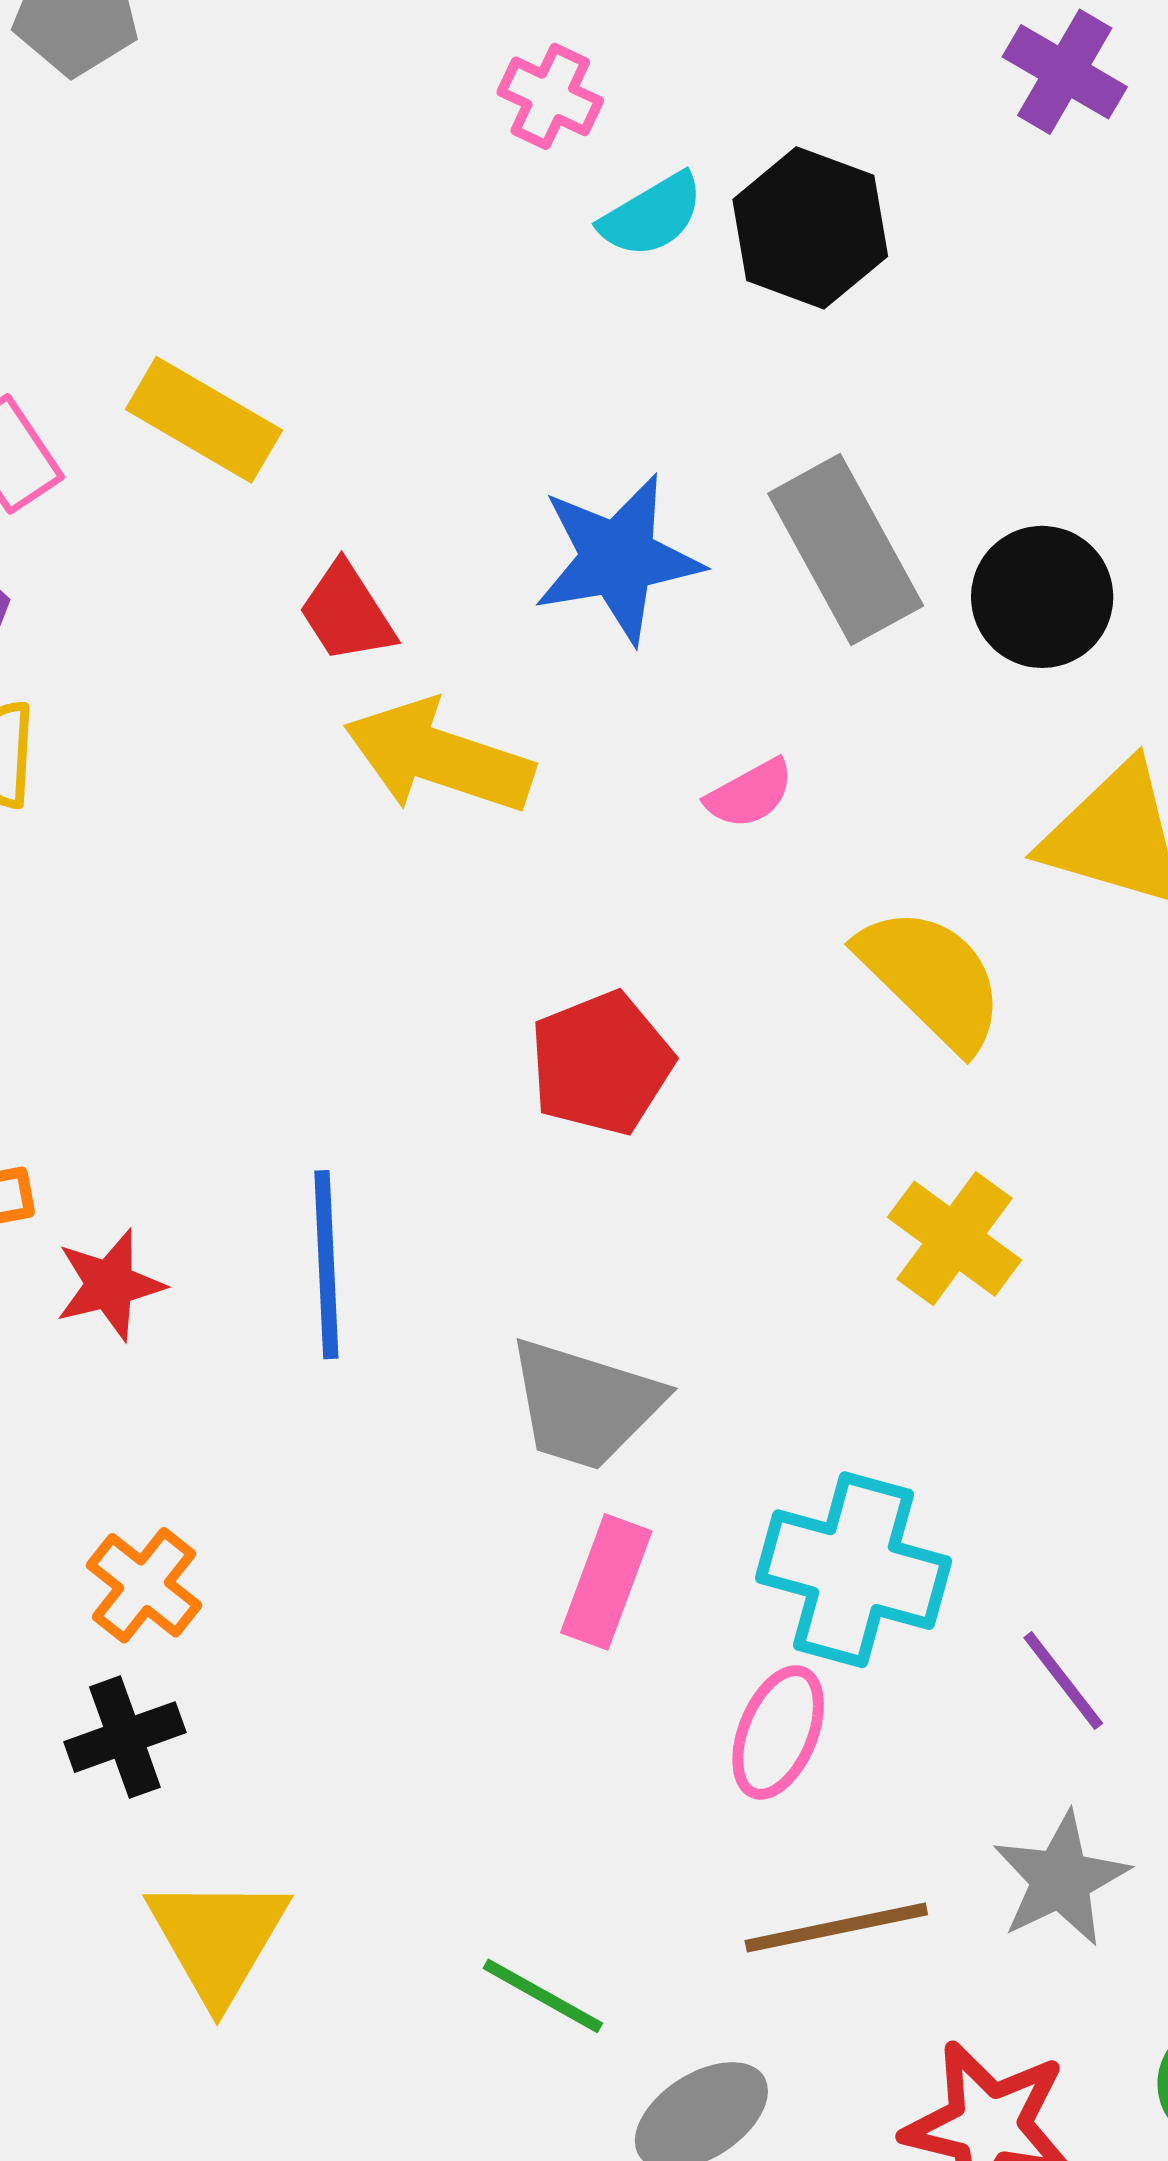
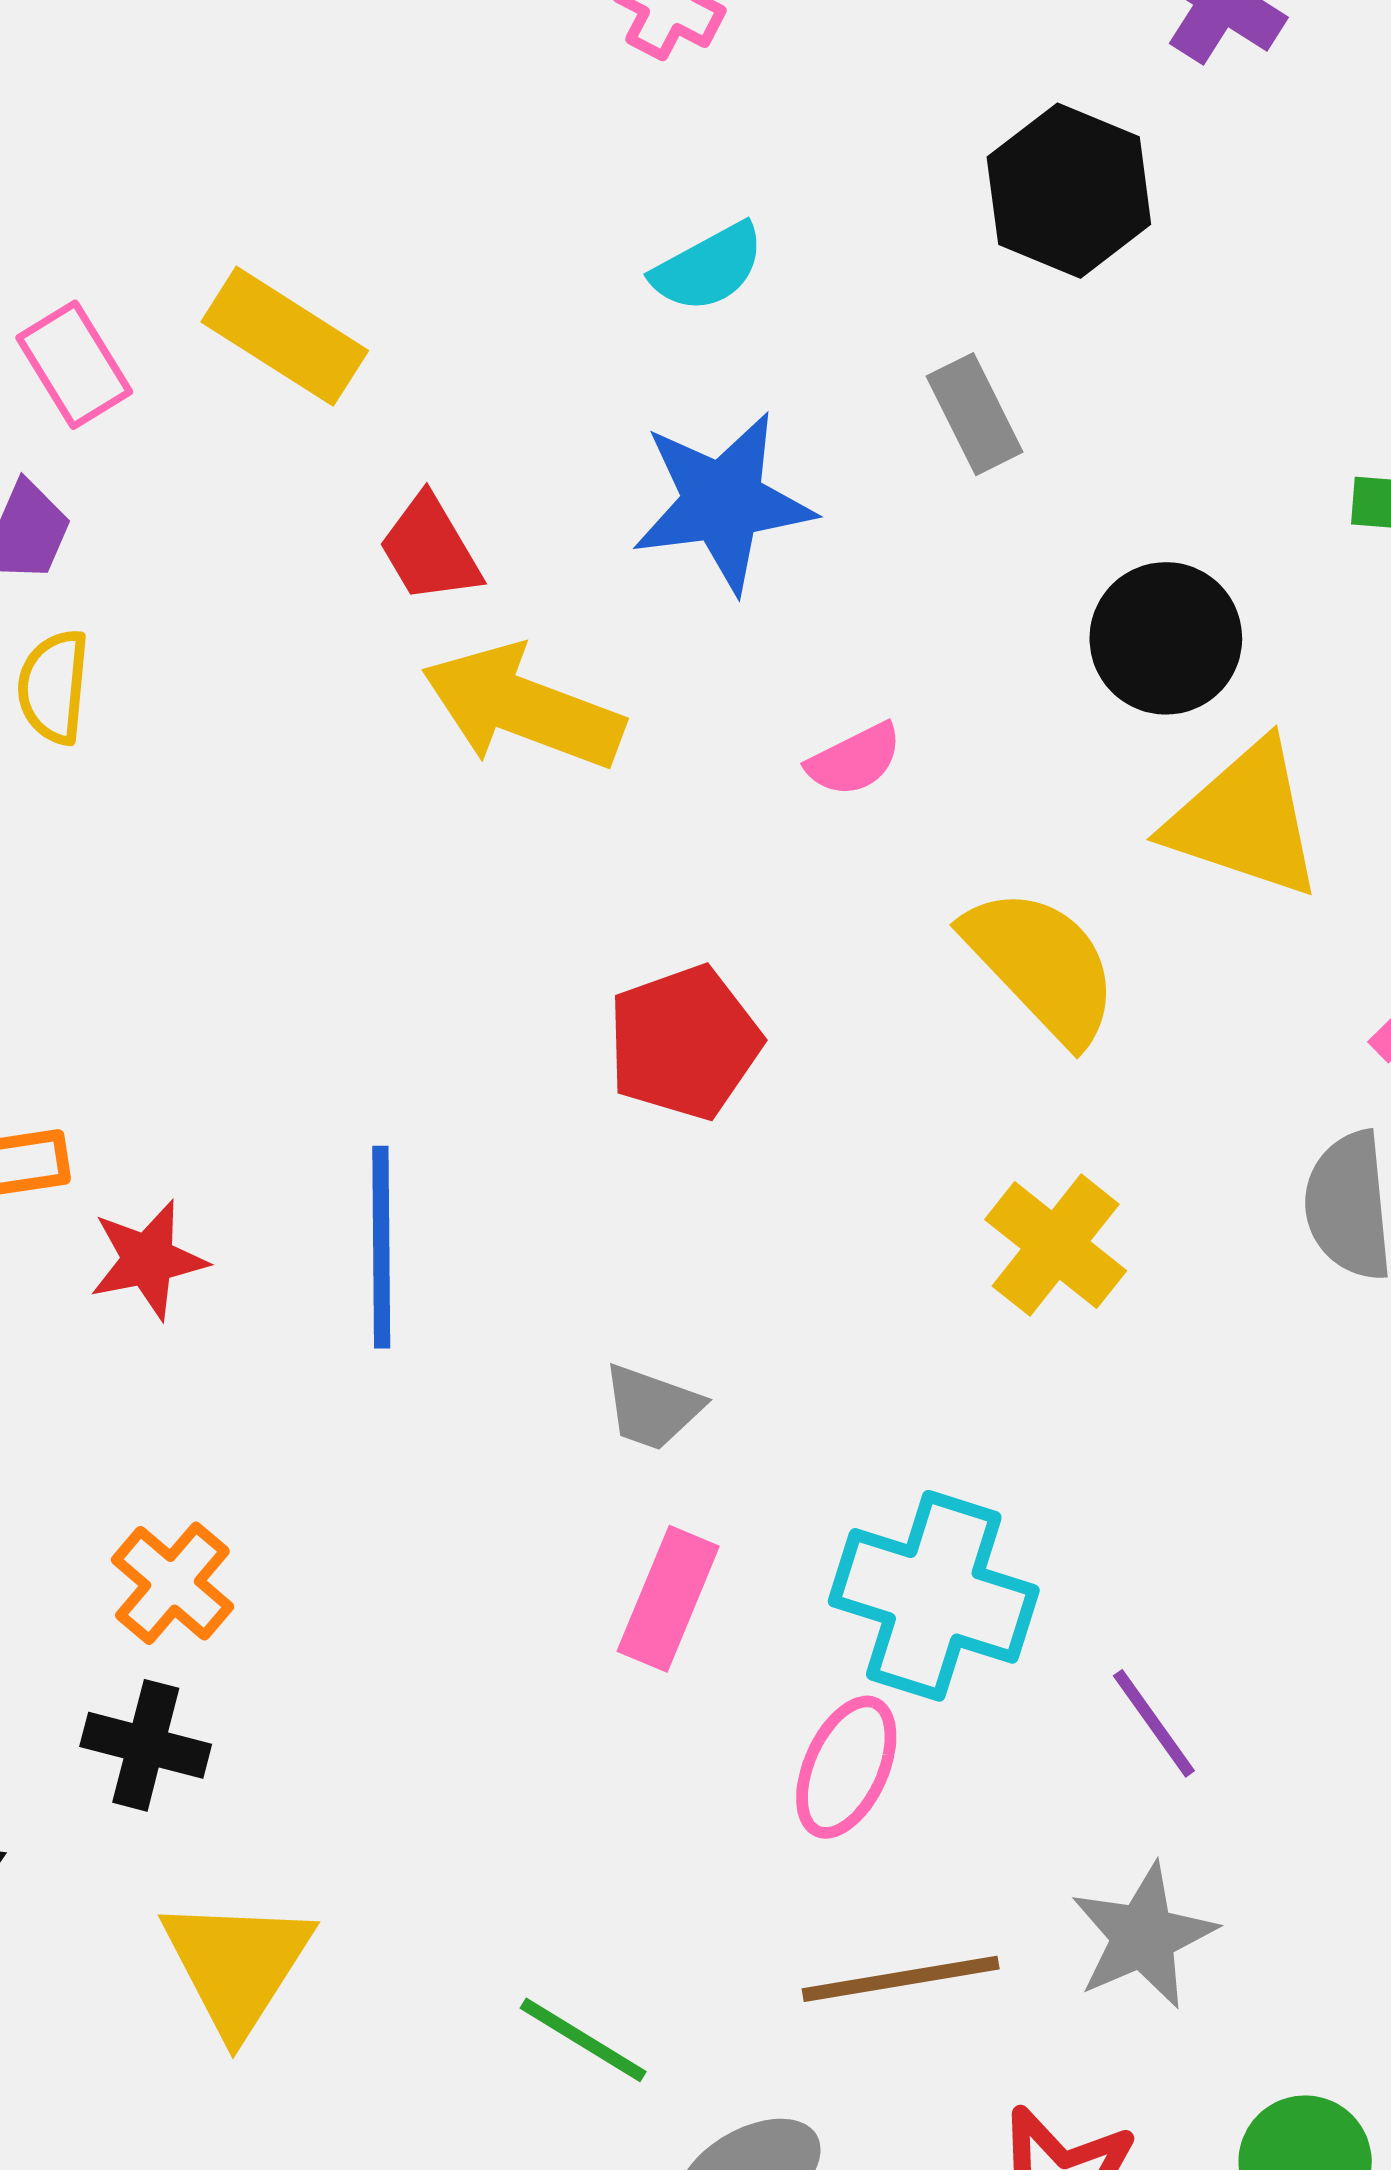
cyan semicircle: (652, 215) -> (708, 268), moved
black hexagon: (810, 228) -> (1069, 191), moved
gray rectangle: (846, 550) -> (975, 414), moved, size x0.6
black circle: (1042, 597) -> (1166, 638), moved
gray trapezoid: (585, 1404) -> (652, 1407), size x0.6
black cross: (125, 1737) -> (146, 1745), turned 32

